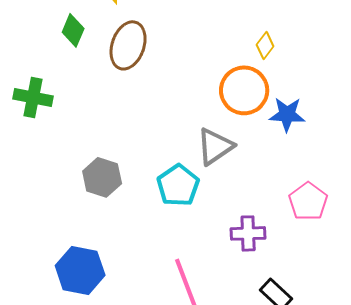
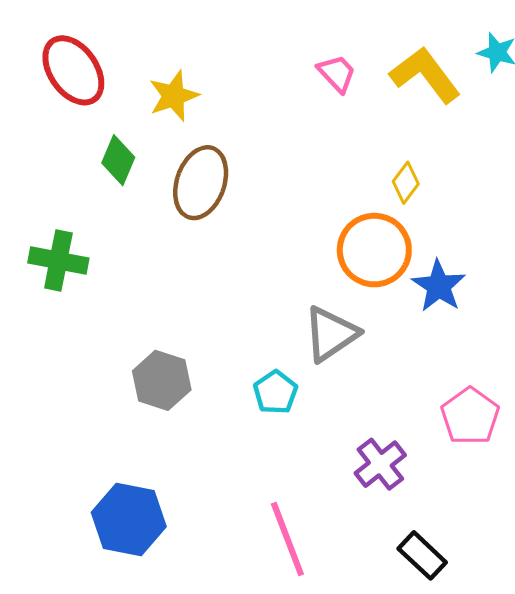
blue star: (287, 114) -> (439, 286), turned 30
cyan pentagon: (178, 185) -> (275, 392), size x0.7
purple cross: (248, 233) -> (380, 464), turned -36

